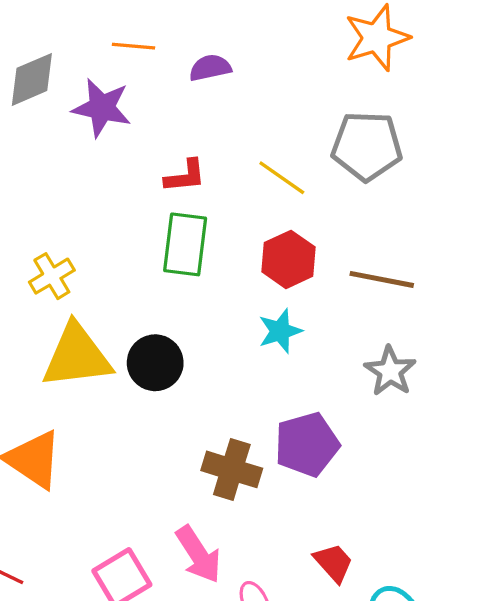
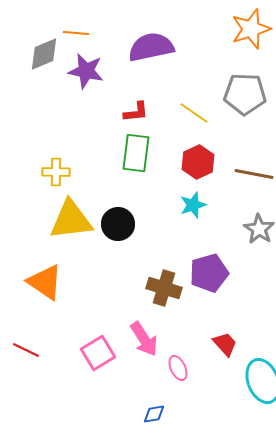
orange line: (133, 46) -> (76, 33), moved
purple semicircle: (210, 68) -> (151, 47), size x1.8
yellow cross: (52, 276) -> (56, 172), turned 32

